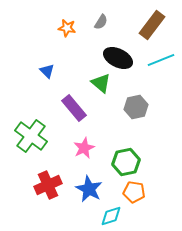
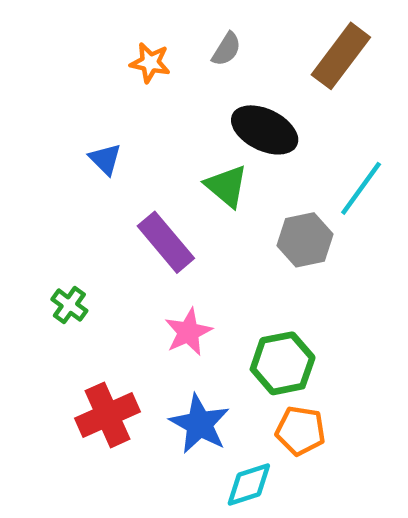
cyan line: (161, 60) -> (361, 188), moved, turned -32
green cross: (31, 136) -> (69, 305), size x0.5

